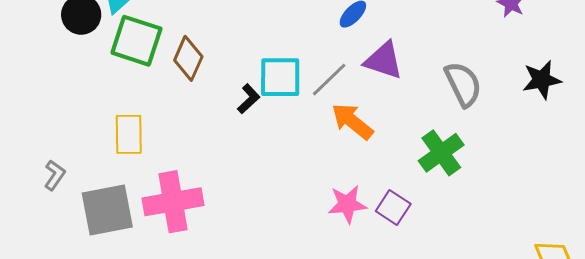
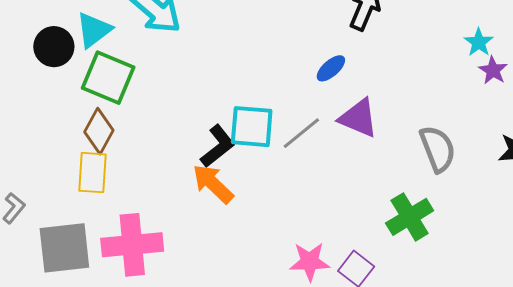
brown diamond: (188, 58) -> (99, 131), moved
black L-shape: (249, 99) -> (218, 146), size x1.4
orange arrow: (352, 121) -> (213, 184), moved

